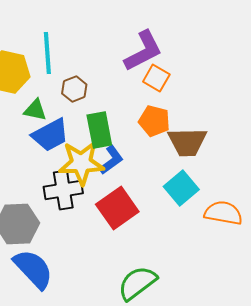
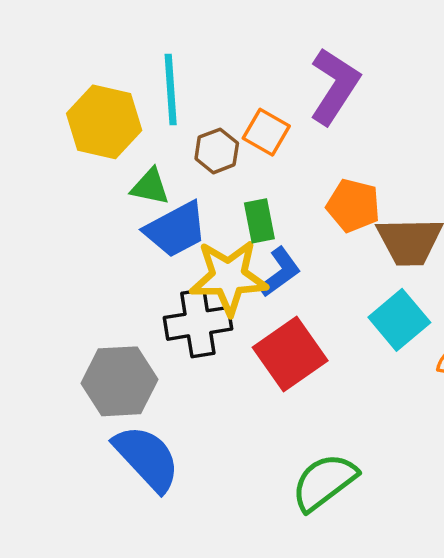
purple L-shape: (143, 51) -> (334, 86), turned -30
orange square: (156, 78) -> (266, 132), moved
green rectangle: (99, 130) -> (259, 221), size x0.7

